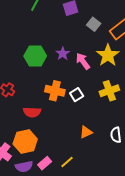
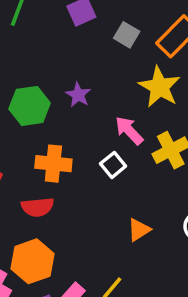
pink arrow: (83, 61) -> (129, 131), moved
orange cross: (55, 91) -> (53, 164), moved

